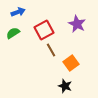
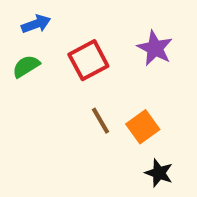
brown line: (51, 50) -> (101, 121), moved
black star: (65, 86) -> (159, 173), moved

